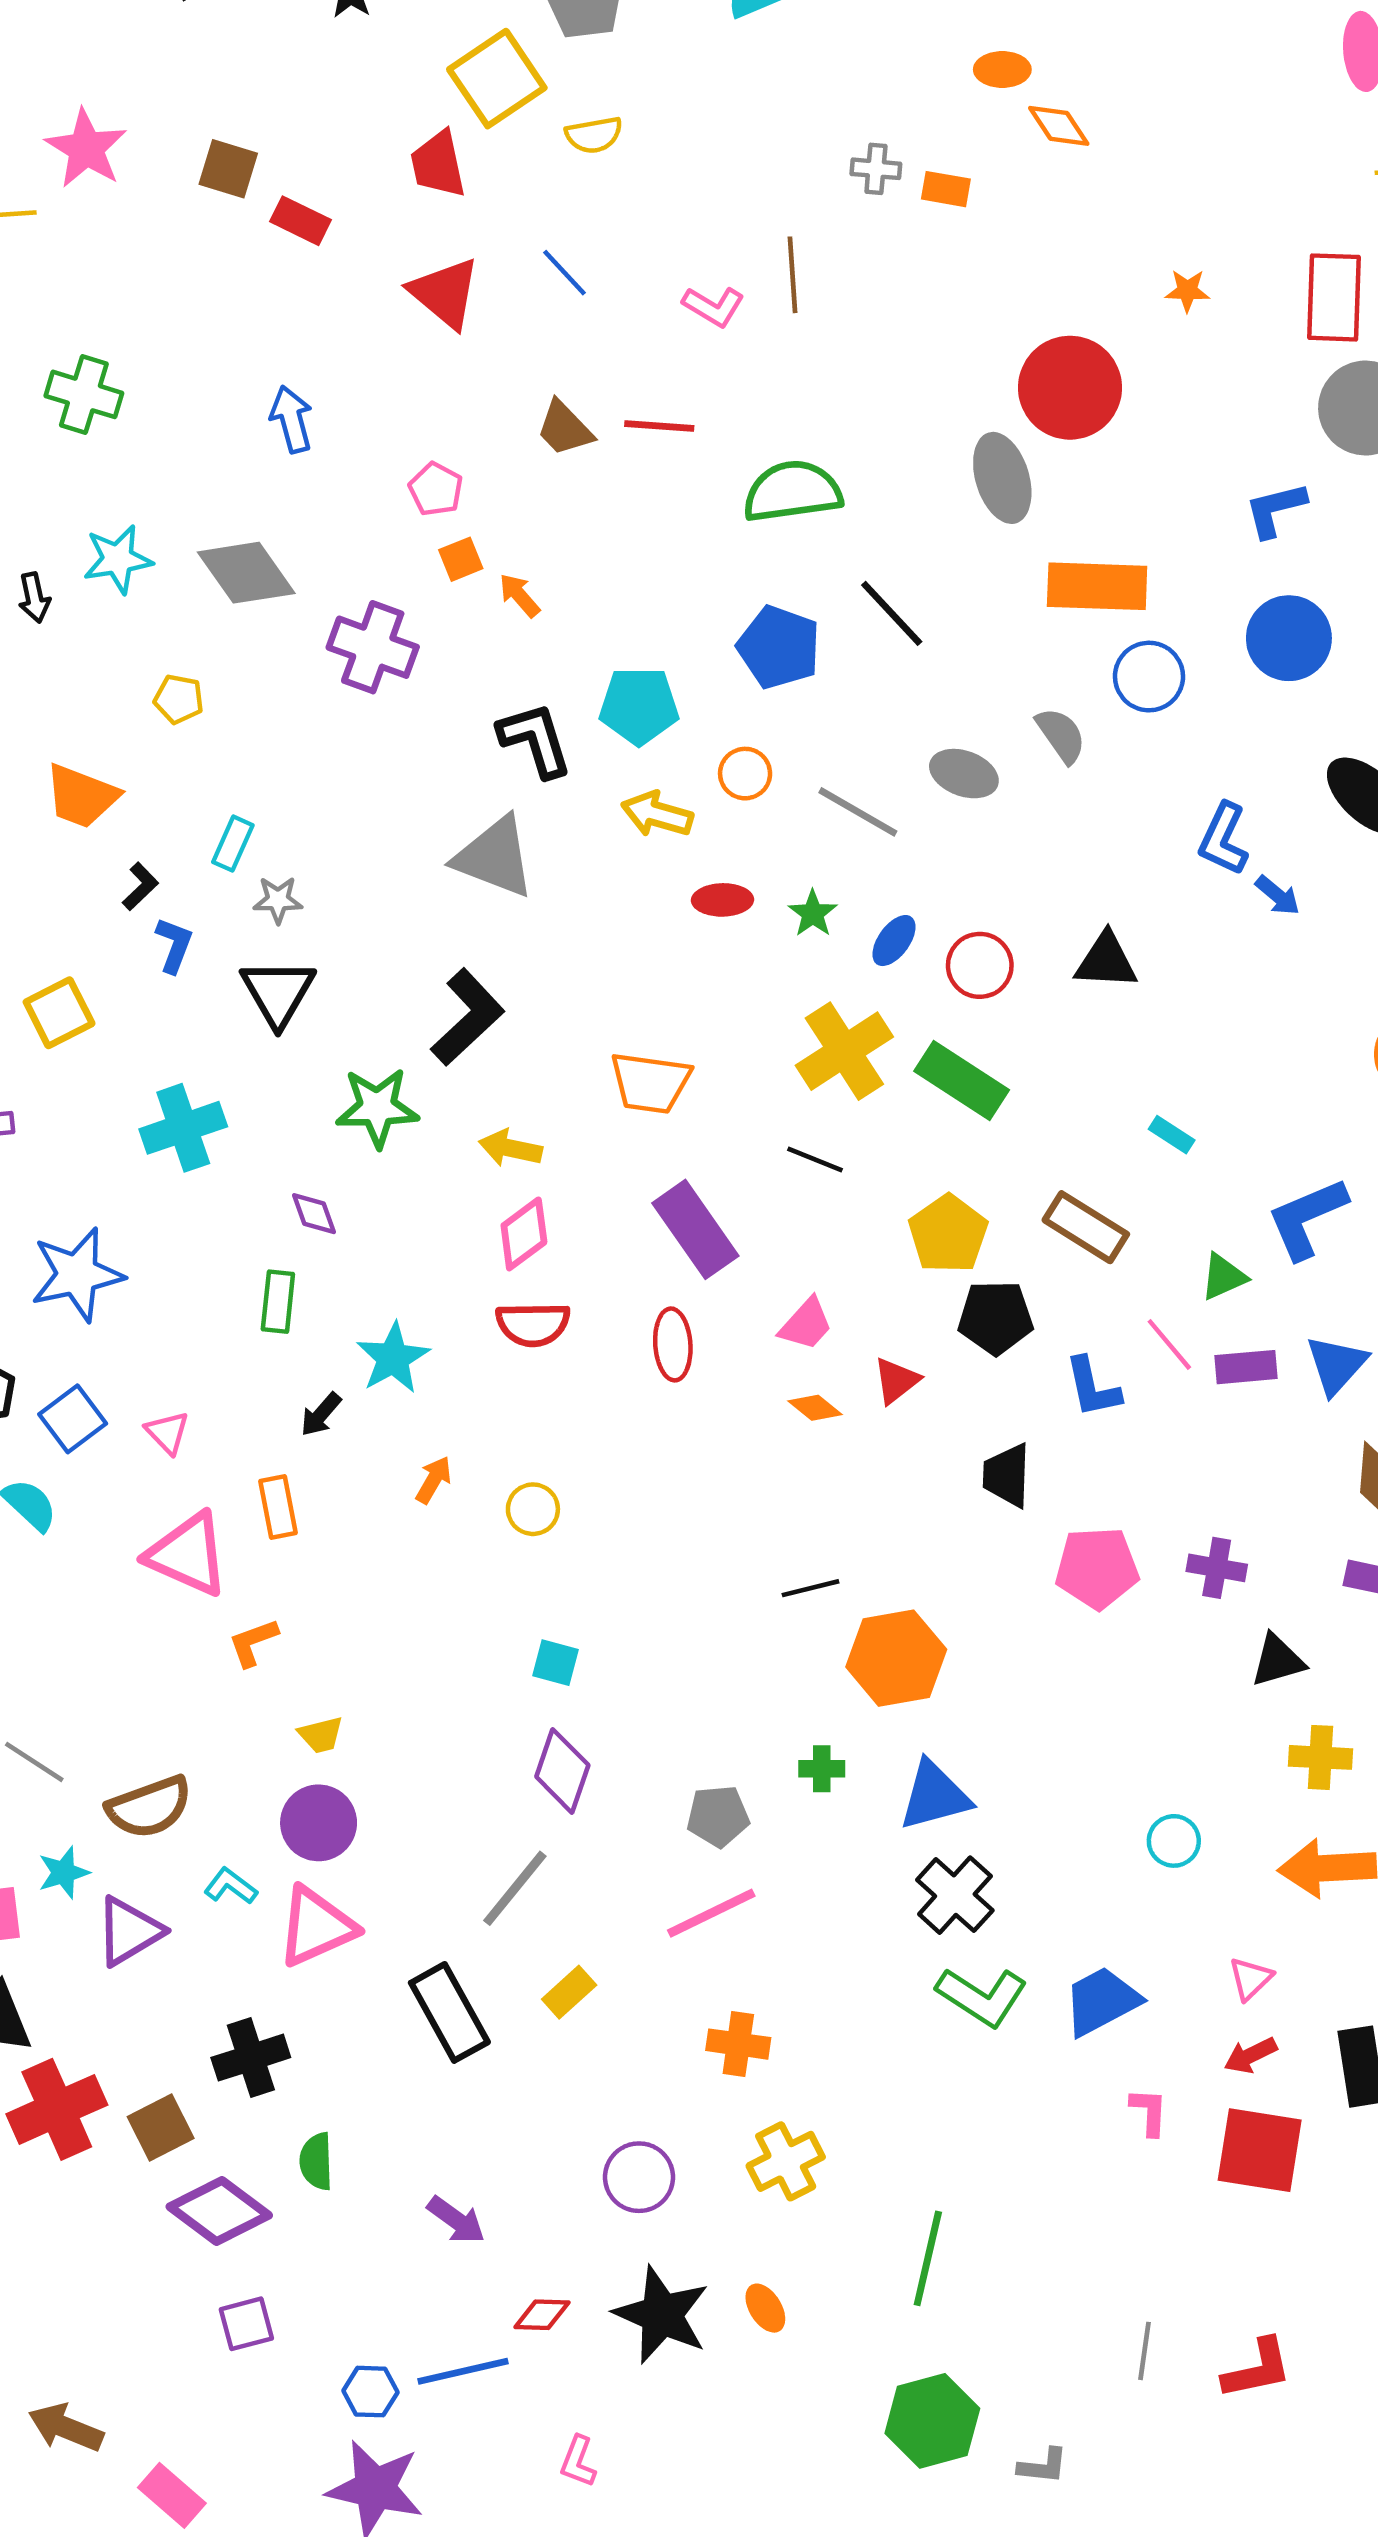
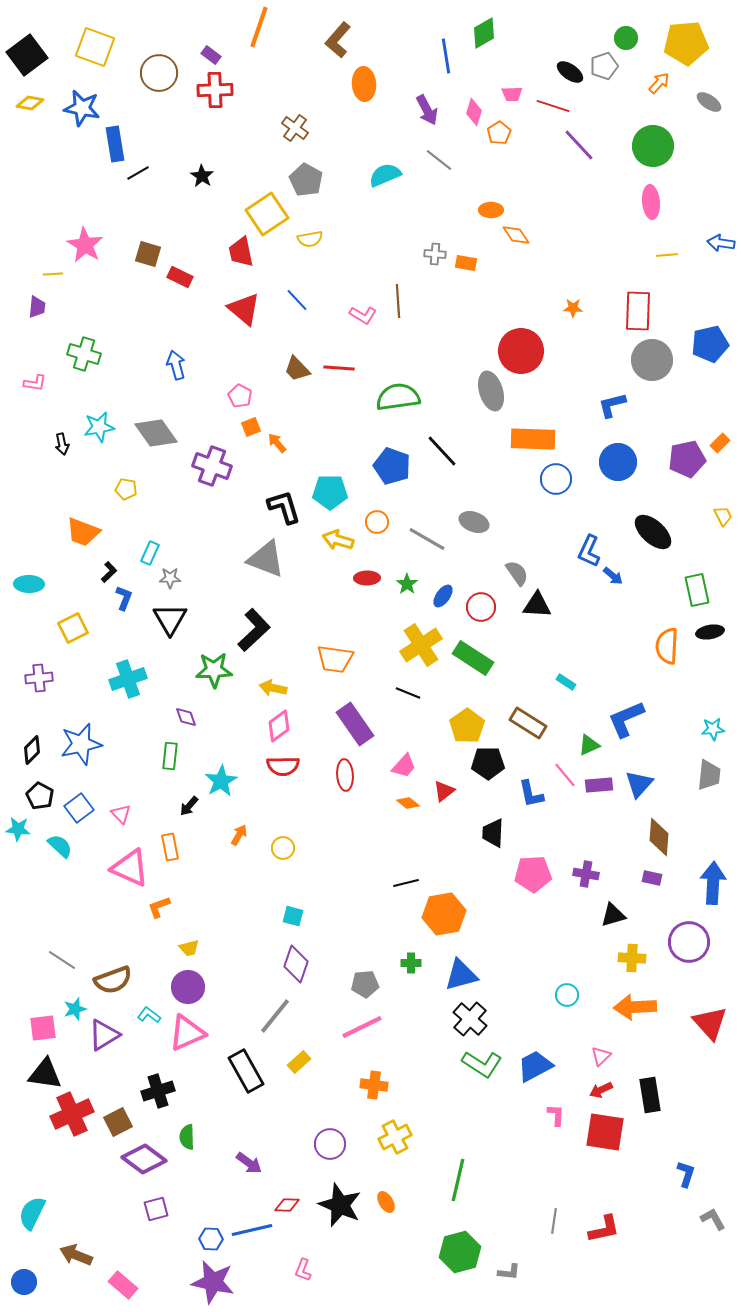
gray semicircle: (1061, 735) -> (517, 573), moved

